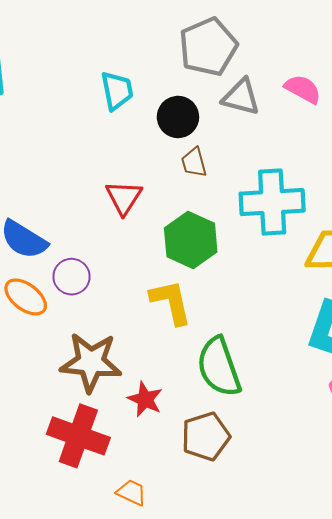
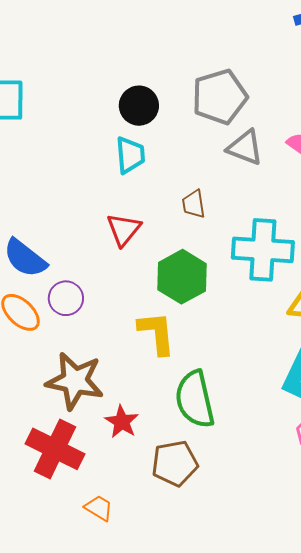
cyan trapezoid: (117, 91) -> (130, 155), moved
black circle: (178, 117) -> (139, 106), moved

